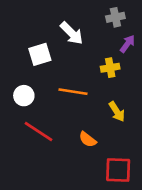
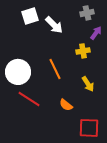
white square: (40, 54) -> (30, 16), moved
orange line: (73, 92) -> (55, 69), turned 55
white circle: (24, 96) -> (18, 72), size x1.6

